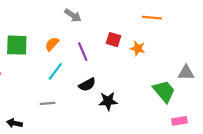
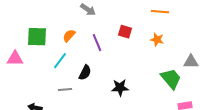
orange star: (138, 48) -> (157, 40), moved
cyan line: (55, 71) -> (60, 61), moved
black semicircle: (87, 85) -> (85, 73), moved, turned -35

